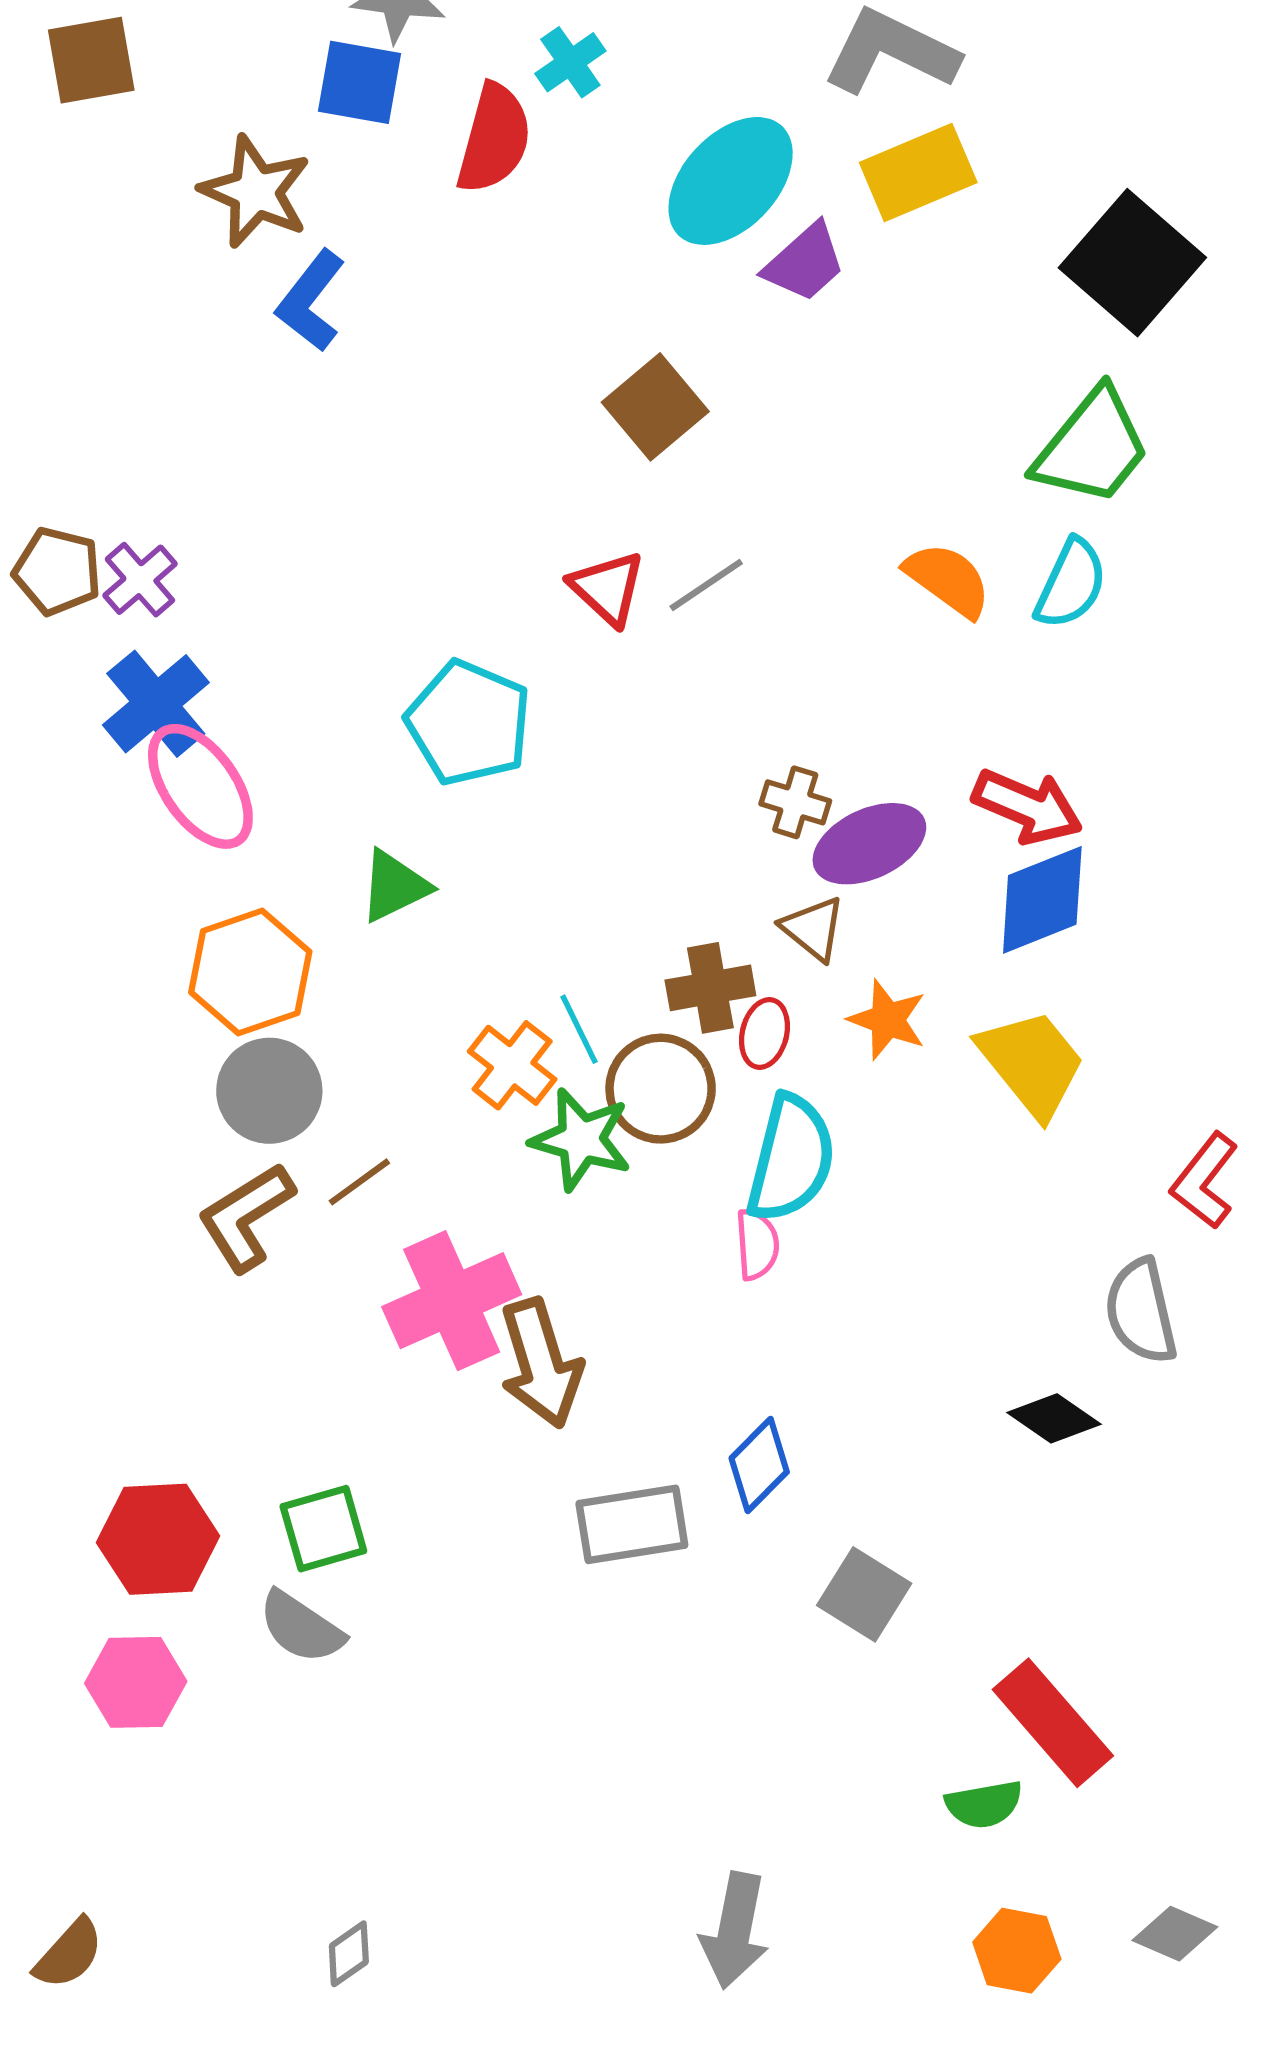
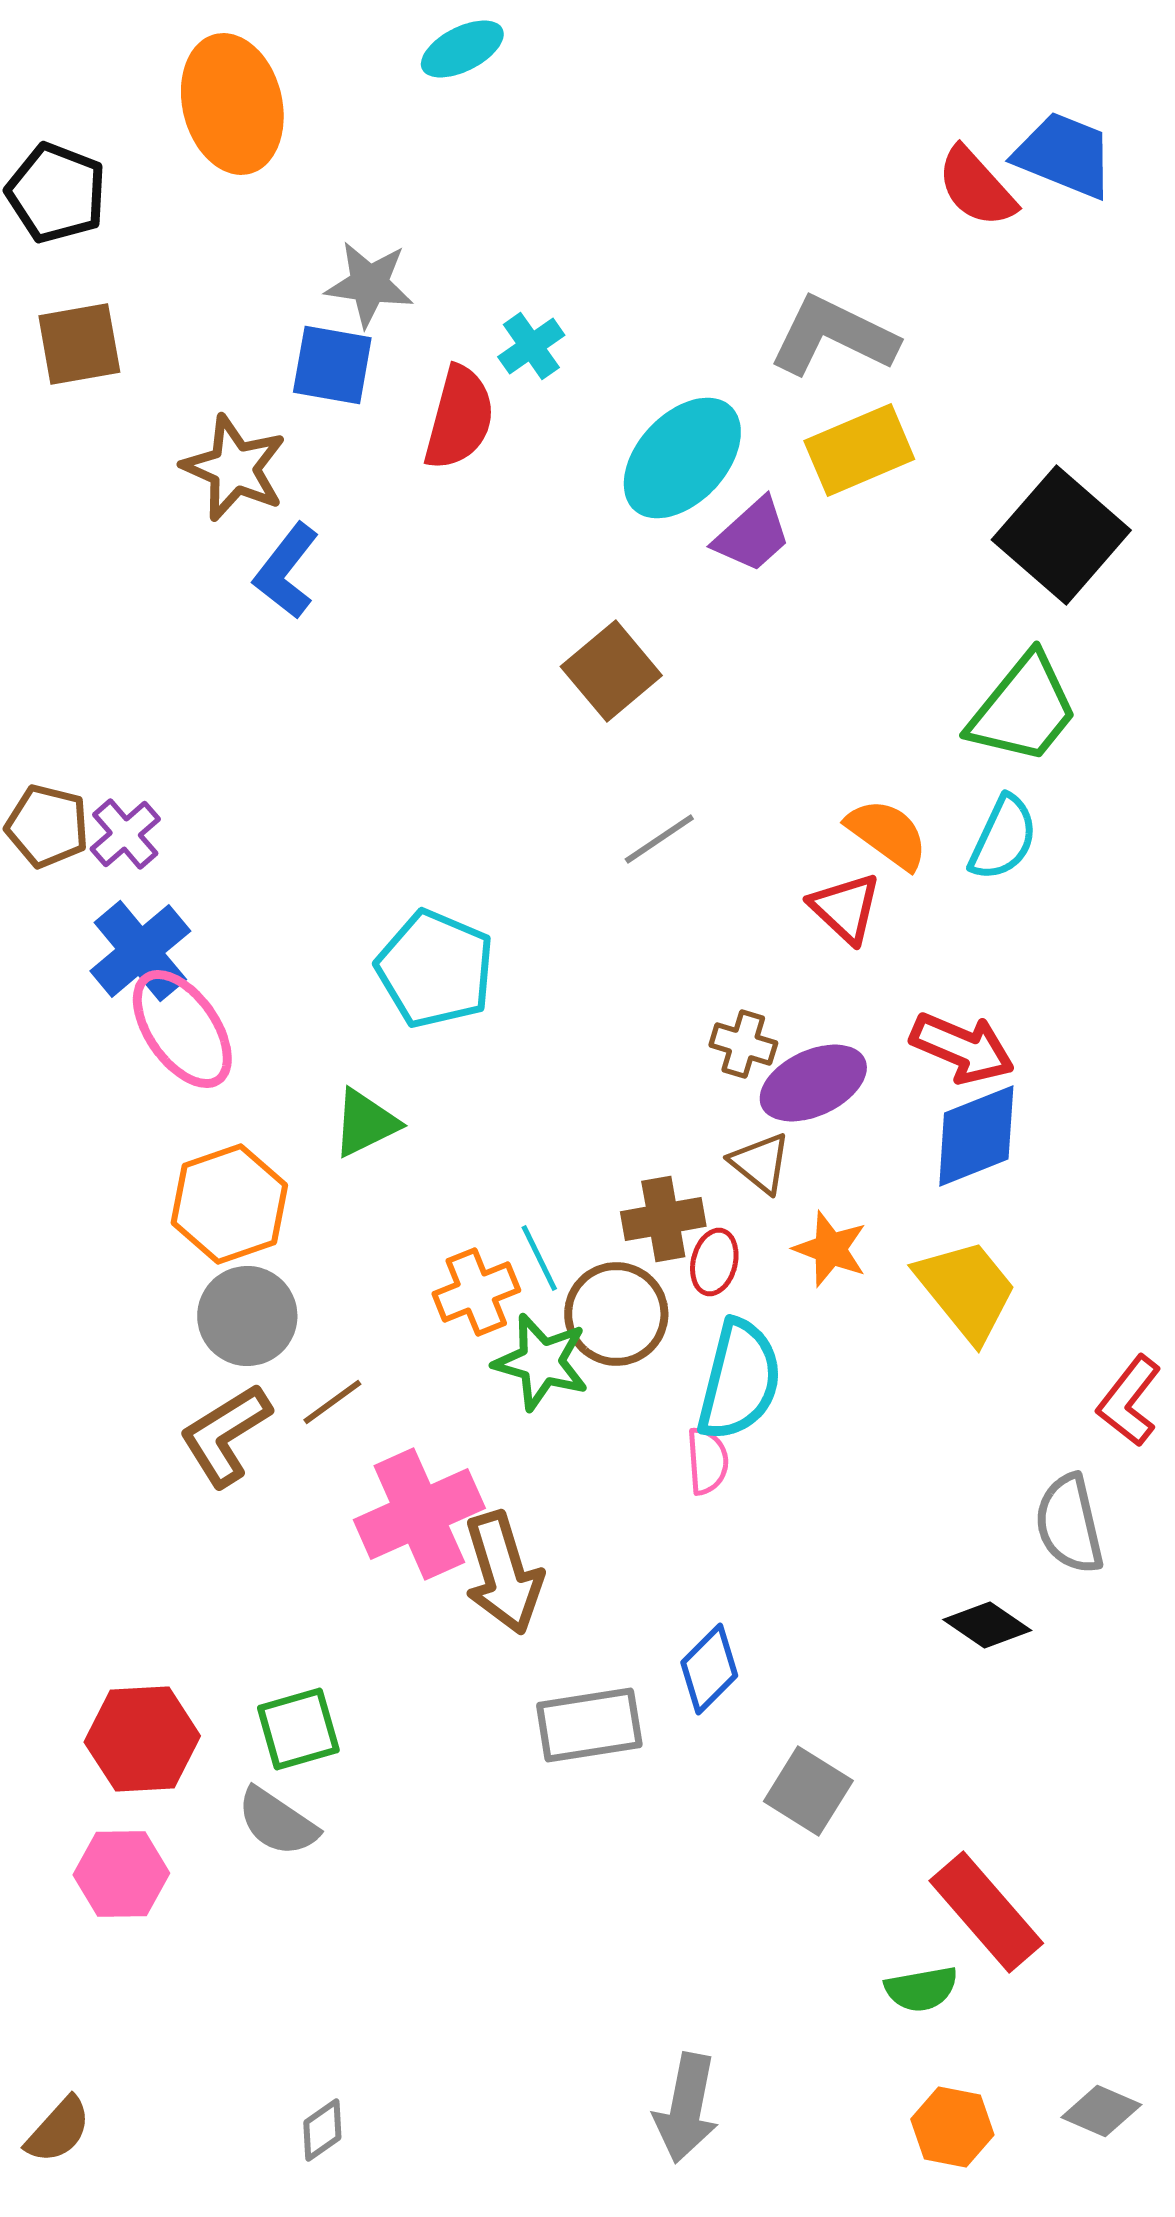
red triangle: (608, 588) -> (845, 908), moved
orange cross: (512, 1065) -> (476, 1292), turned 30

